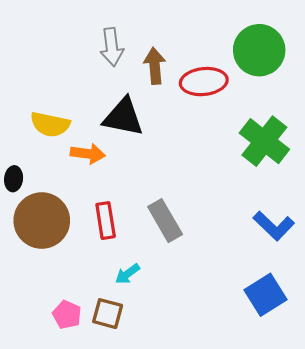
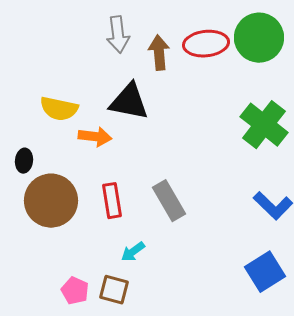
red ellipse: (204, 82) -> (206, 44), moved

